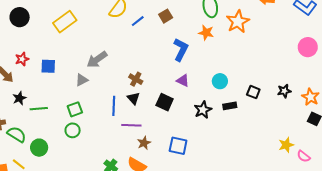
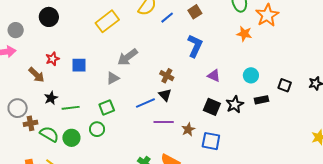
yellow rectangle: (65, 22) -> (107, 21), moved
orange star: (206, 33) -> (244, 34), moved
blue L-shape: (181, 50) -> (195, 46), moved
black square: (165, 102) -> (212, 107), moved
blue line: (114, 106) -> (145, 103), turned 66
green circle: (73, 130) -> (97, 129), moved
brown star: (144, 143) -> (188, 129), moved
green circle: (39, 148) -> (71, 138), moved

